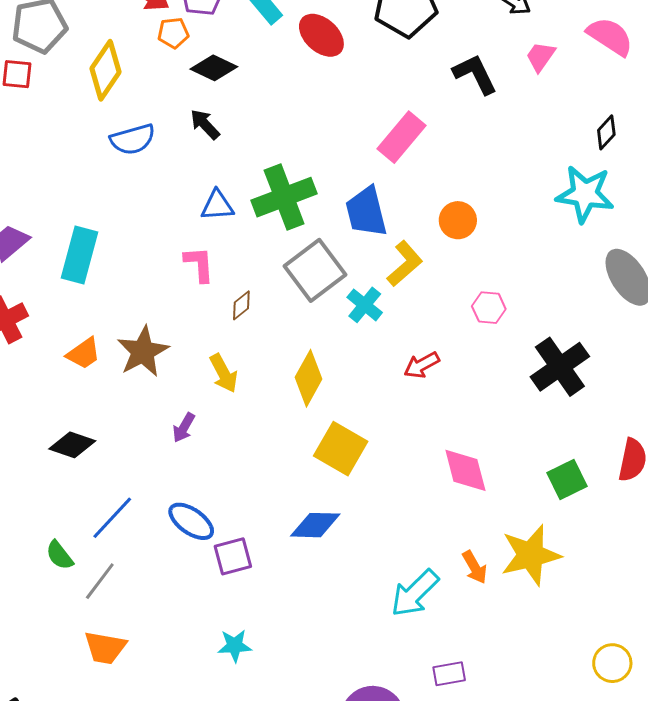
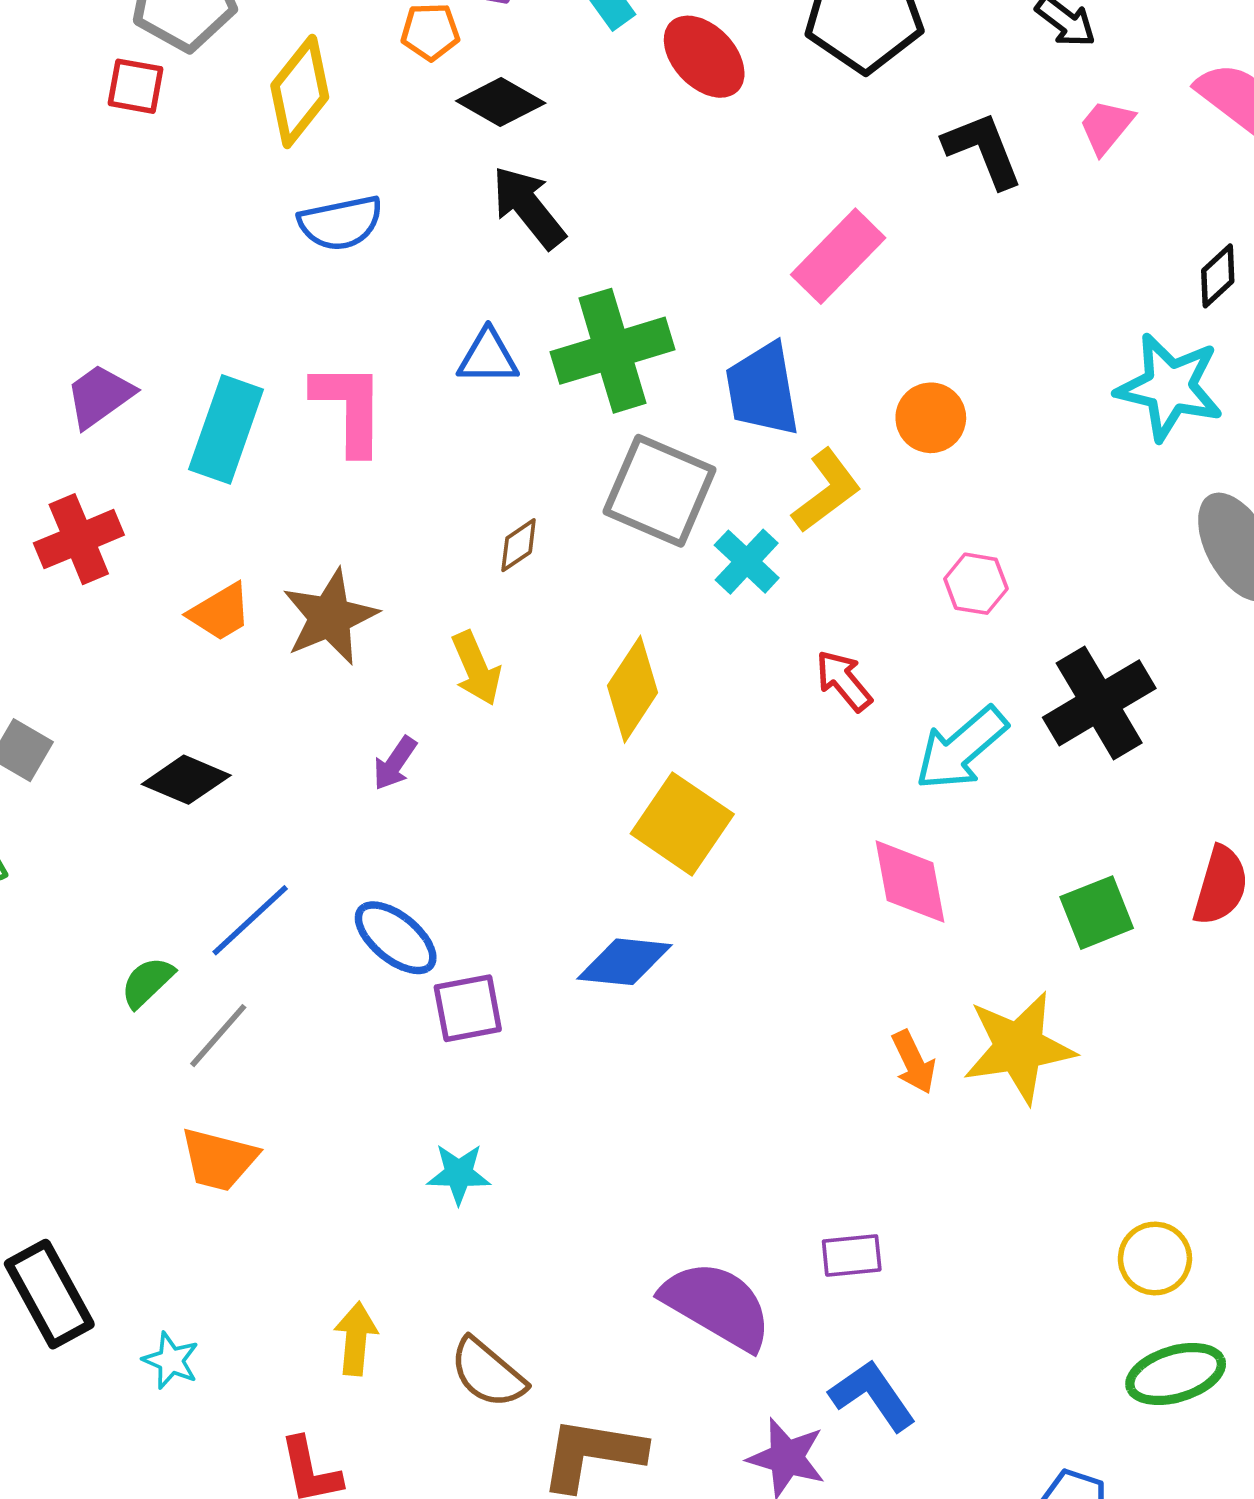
black arrow: (205, 124) -> (528, 207), moved, size x1.4
pink L-shape: (199, 264) -> (349, 408), moved, size x1.4
gray square: (315, 270) -> (660, 491), turned -34
red arrow: (422, 365) -> (844, 681), turned 75
green semicircle: (59, 555) -> (147, 982), turned 80
cyan arrow: (415, 593) -> (961, 748), moved

